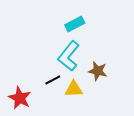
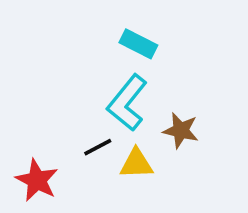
cyan rectangle: (75, 24) -> (138, 44), turned 54

